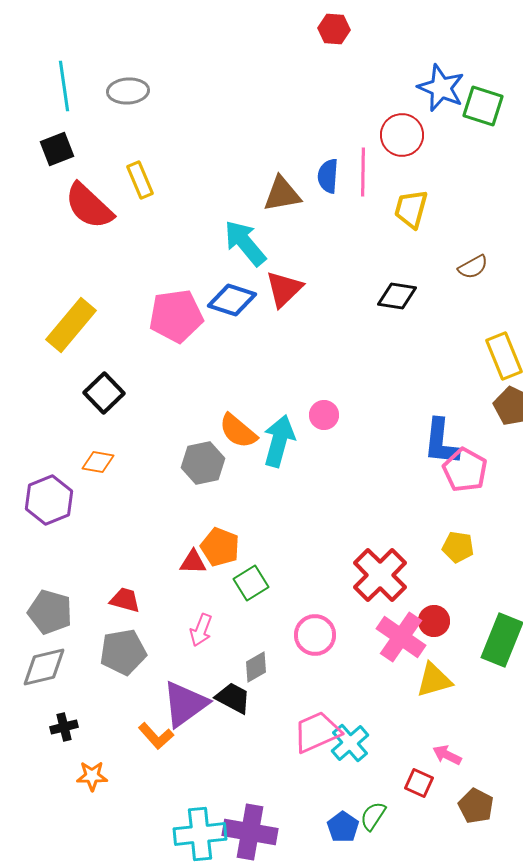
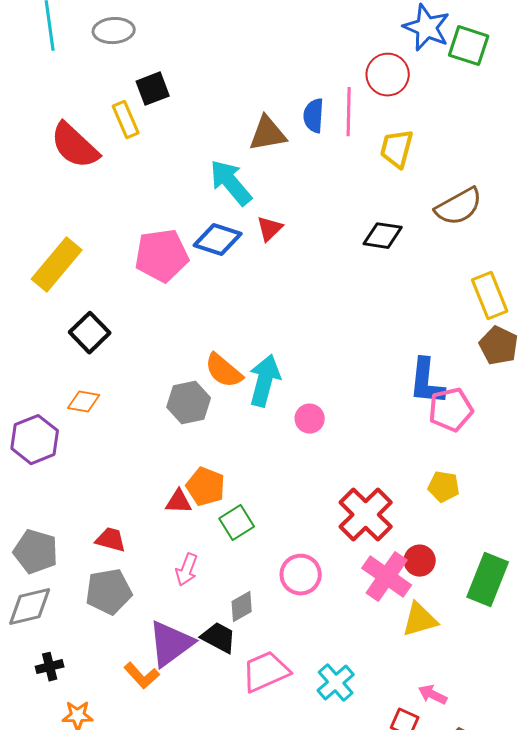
black square: (57, 149) -> (153, 89), moved
brown semicircle: (473, 267) -> (459, 207), size x1.6
red triangle: (284, 289) -> (270, 229), size x0.7
pink circle: (324, 415) -> (310, 419), moved
pink pentagon: (465, 470) -> (451, 410), turned 30
pink trapezoid: (317, 732) -> (266, 672), moved

